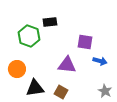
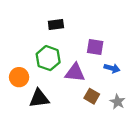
green hexagon: (29, 36) -> (48, 58), moved
brown square: (61, 92) -> (92, 96), moved

